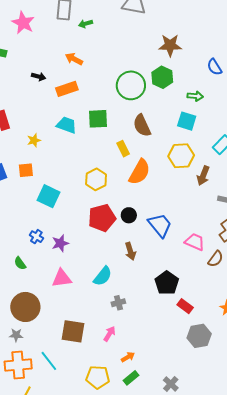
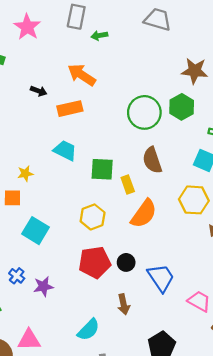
orange arrow: (74, 59) -> (82, 75), size x1.4
green square: (98, 119) -> (102, 169), moved
yellow star: (34, 140) -> (25, 174), moved
pink triangle: (62, 278) -> (29, 340), moved

